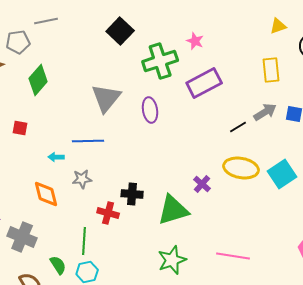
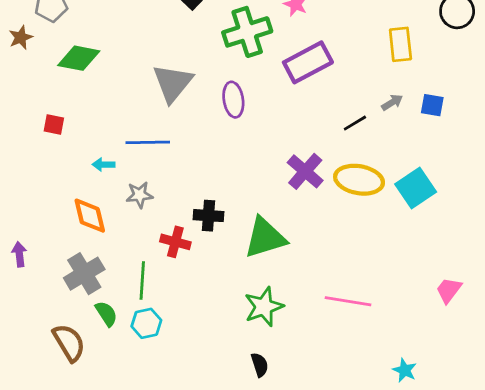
green diamond: (38, 80) -> (79, 58), turned 60
gray arrow: (265, 112) -> (392, 102), size x0.7
purple cross: (202, 184) -> (305, 171), moved, size x1.5
gray cross: (22, 237) -> (84, 274), moved, turned 36

